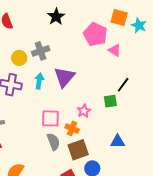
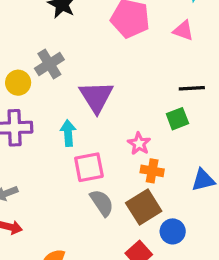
pink triangle: (115, 50) -> (183, 31), moved
cyan arrow: (39, 81) -> (68, 133), moved
black line: (123, 85) -> (192, 88), turned 63
orange cross: (72, 128) -> (152, 171), moved

